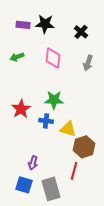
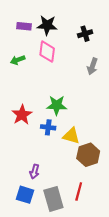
black cross: (81, 32) -> (85, 34), turned 32
pink diamond: (53, 58) -> (47, 52), moved
red line: (74, 171) -> (79, 192), moved

